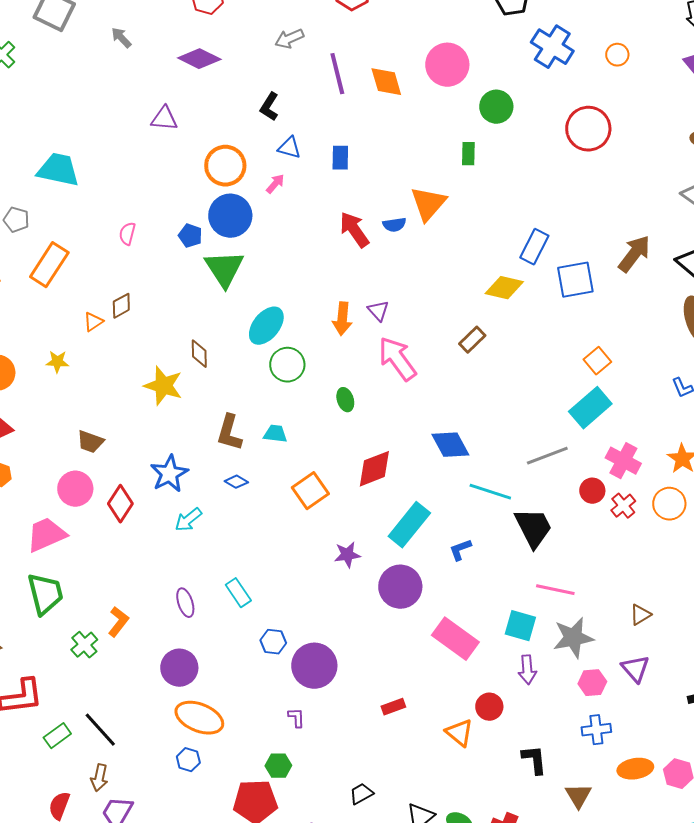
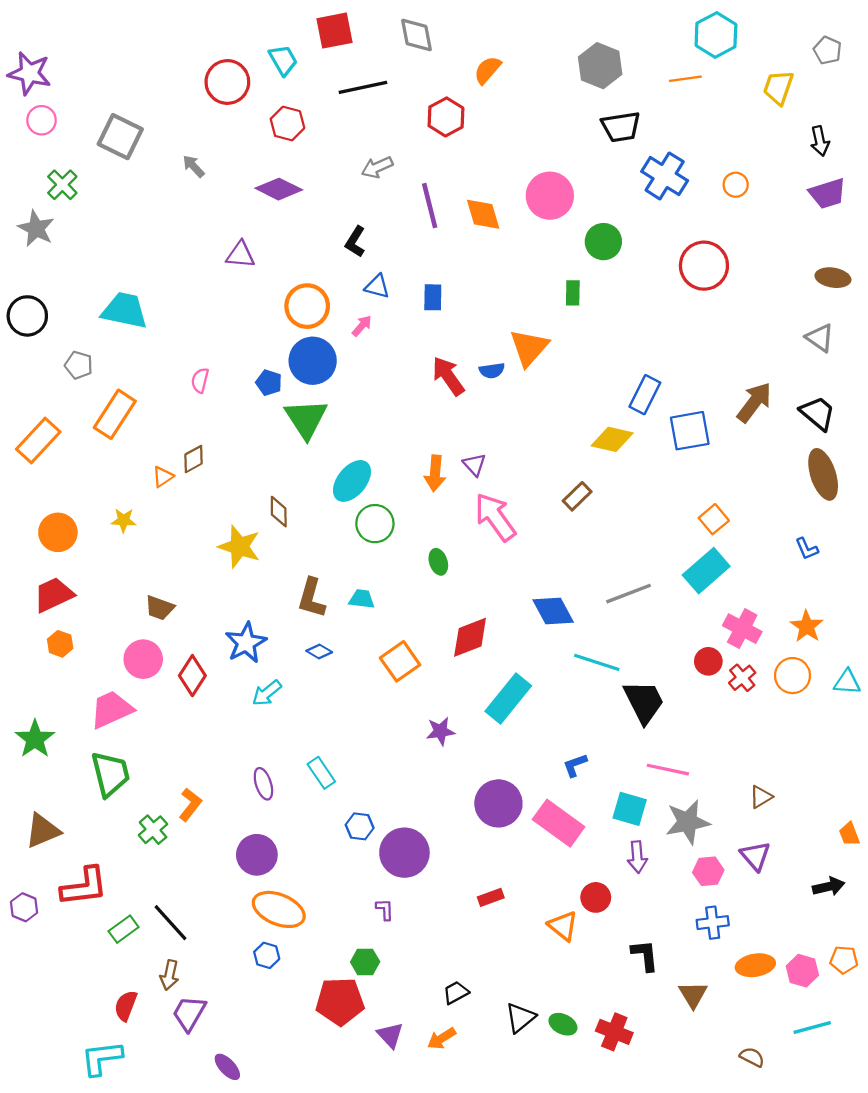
gray line: (547, 456) -> (629, 594), moved
blue L-shape: (460, 550) -> (575, 765), moved
purple circle: (400, 587) -> (498, 803), moved

